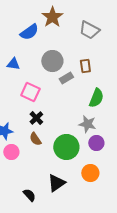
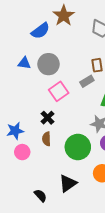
gray circle: (52, 61) -> (49, 64), moved
gray rectangle: (66, 78) -> (87, 81), moved
pink square: (30, 92) -> (59, 91), moved, turned 30
brown semicircle: (35, 139) -> (46, 139), turned 32

